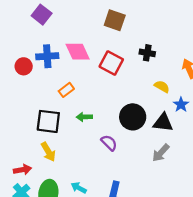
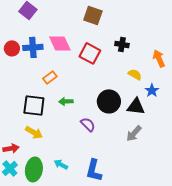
red circle: (24, 66) -> (12, 48), moved
yellow arrow: (48, 152) -> (34, 132), turned -30

